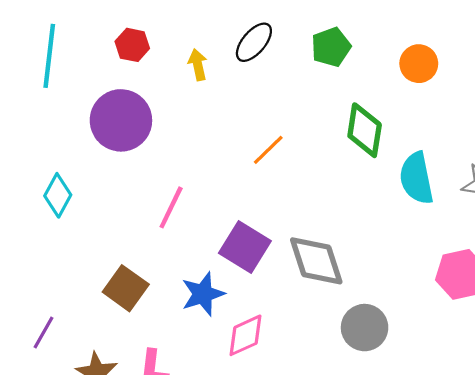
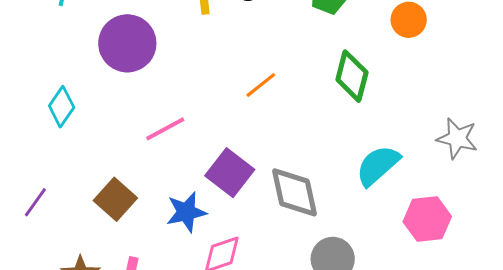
cyan semicircle: (416, 178) -> (378, 165), moved, turned 54
pink line: (171, 207) -> (165, 129), turned 30
purple line: (44, 333) -> (35, 202), moved

